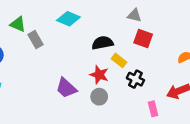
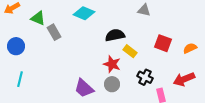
red square: (143, 38) -> (163, 43), moved
black cross: (135, 79) -> (145, 77), moved
purple trapezoid: (66, 88) -> (84, 88), moved

